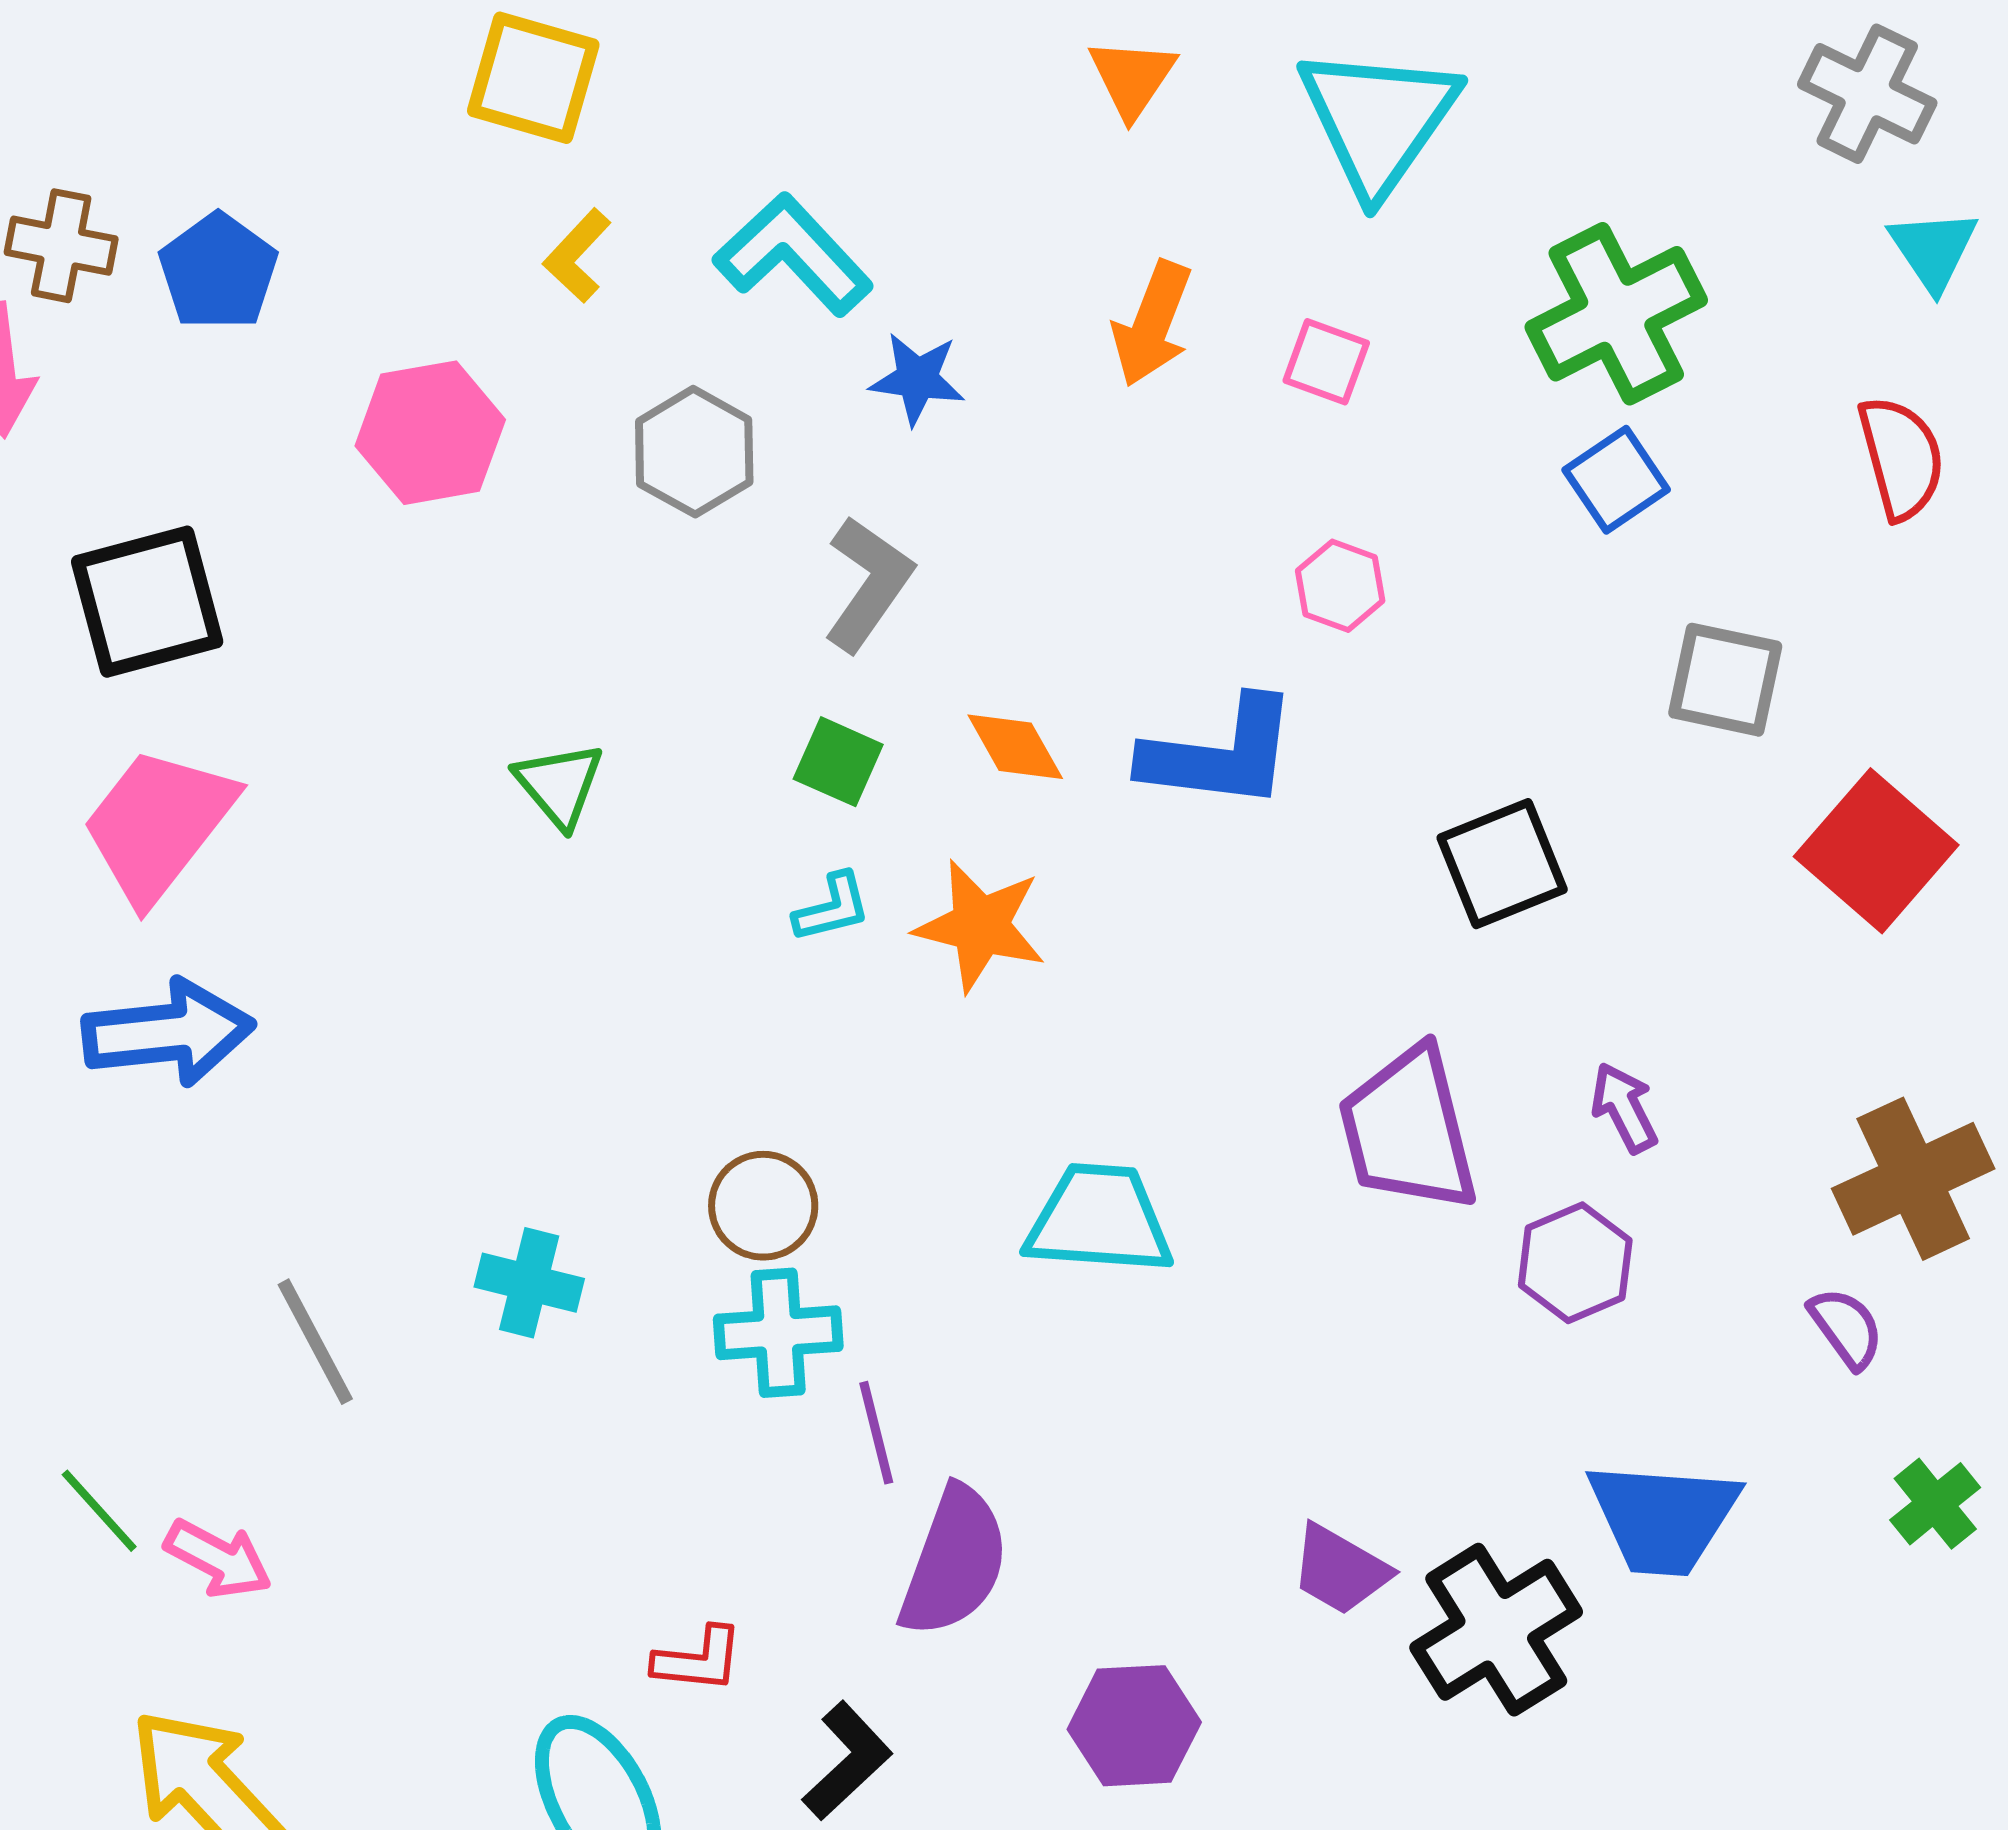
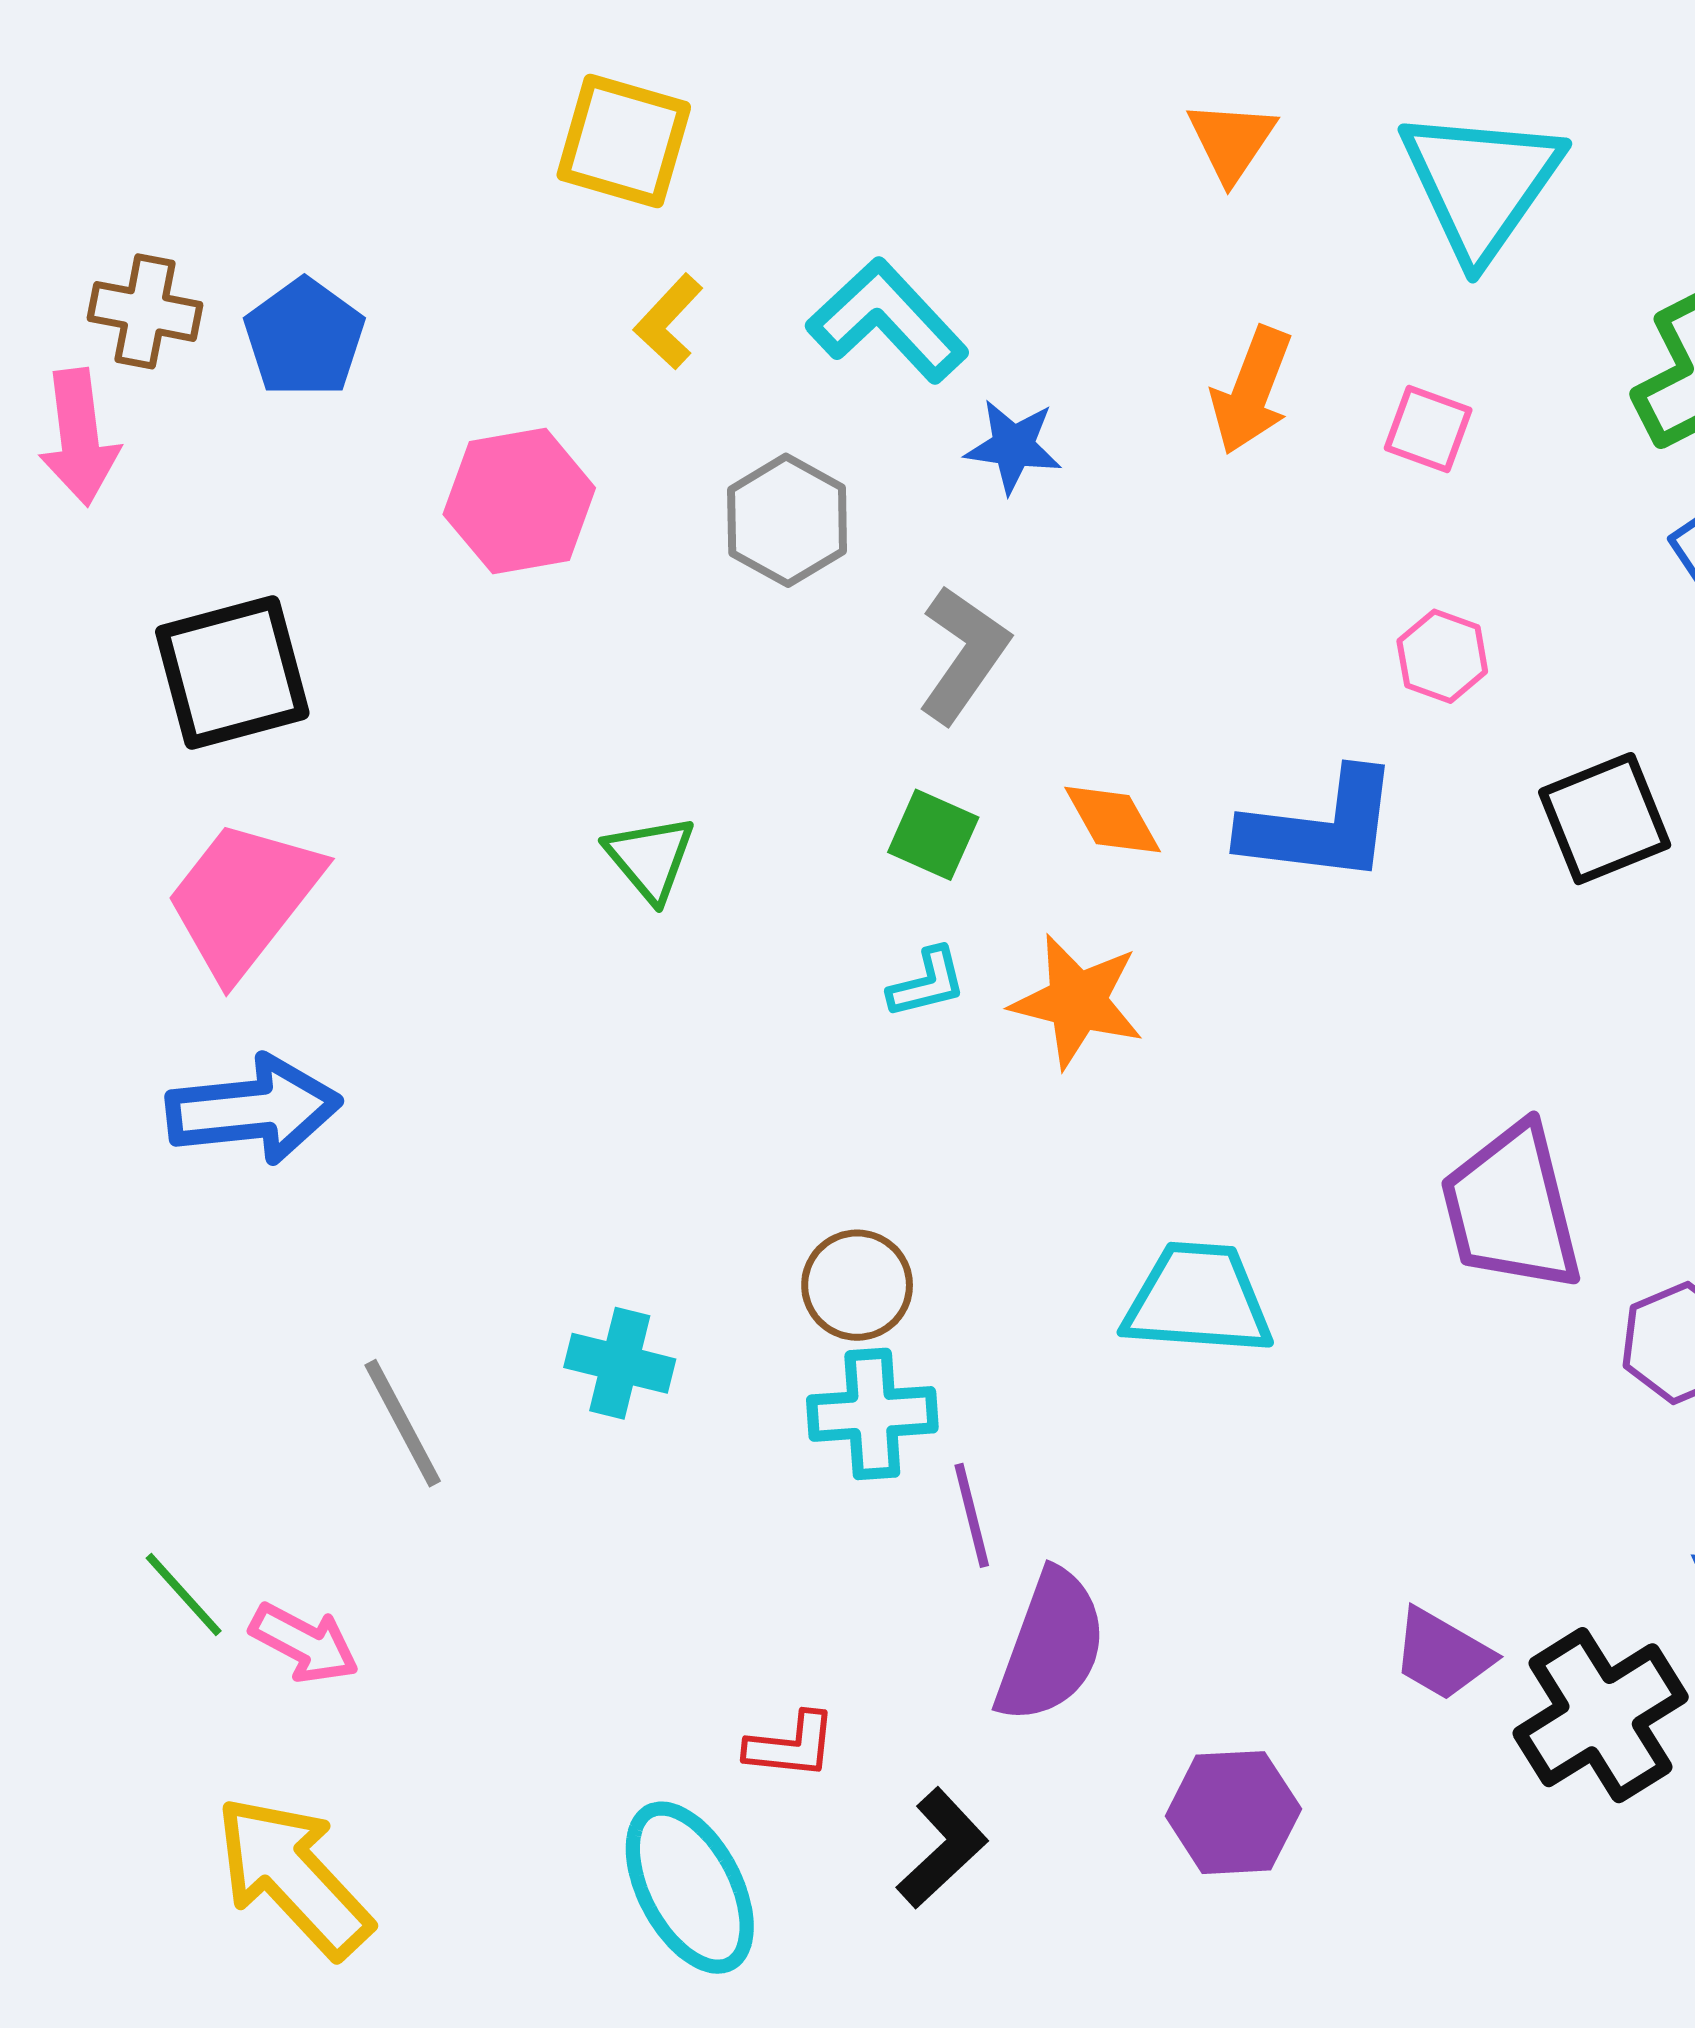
black square: (1502, 864) -> (1605, 819), moved

